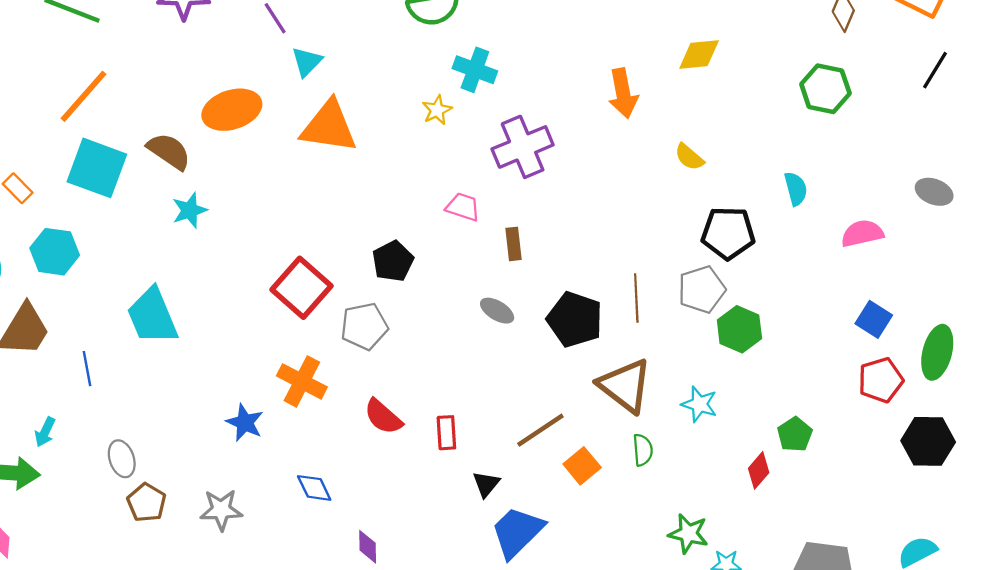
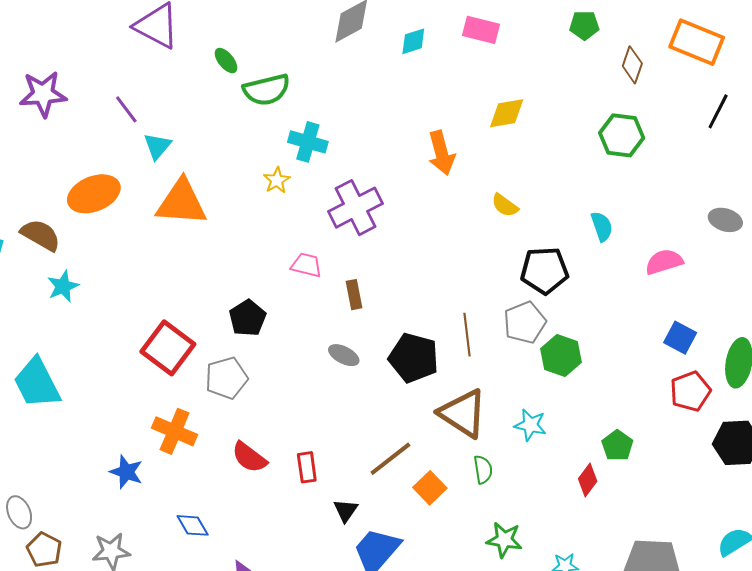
green star: (688, 534) -> (504, 540), moved

